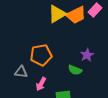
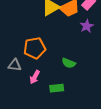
purple star: (87, 55) -> (87, 26), moved

